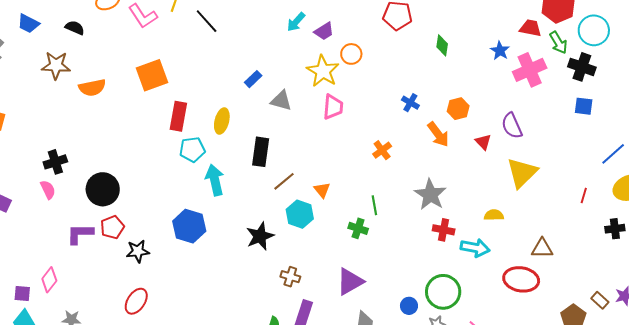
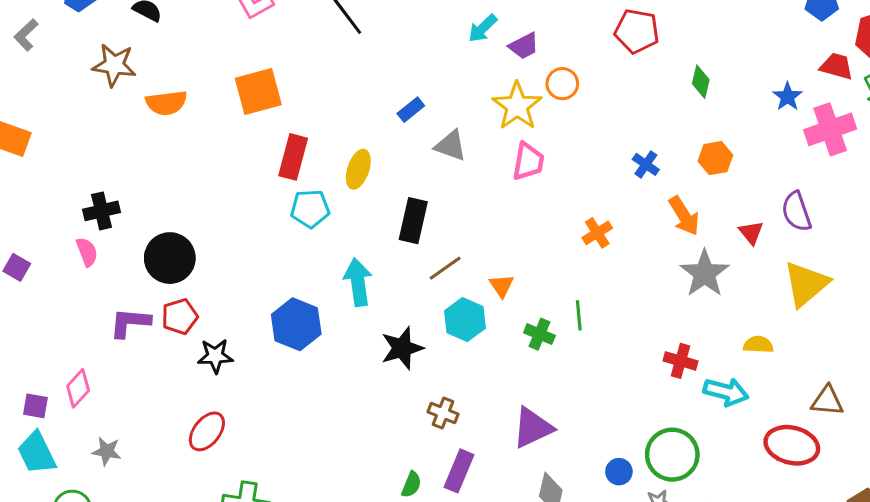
orange hexagon: (458, 109) -> (715, 158), moved
cyan arrow: (215, 180) -> (358, 282), moved
gray star: (430, 195) -> (705, 273), moved
green cross: (358, 228) -> (539, 334), moved

